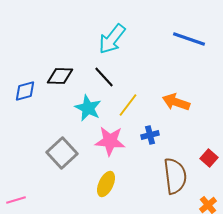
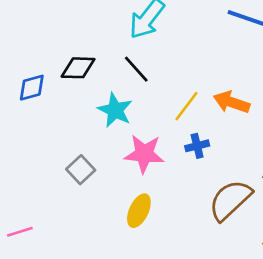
yellow line: (128, 105) -> (187, 106), moved
gray square: (62, 153) -> (81, 170), size x0.7
brown semicircle: (175, 176) -> (230, 200), turned -126

